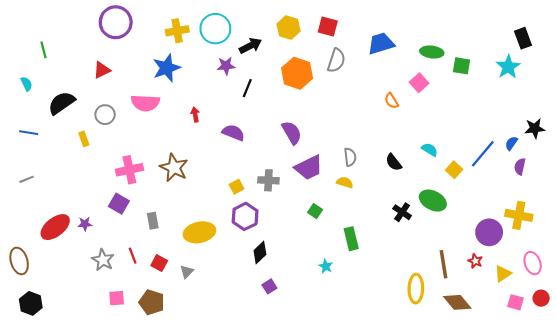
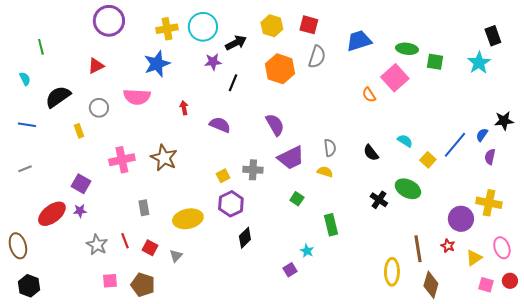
pink square: (419, 83) -> (395, 78), size x1.5
purple square: (119, 204) -> (81, 184), moved
purple square: (269, 286) -> (290, 270), moved
brown diamond: (457, 302) -> (431, 285), turned 56

